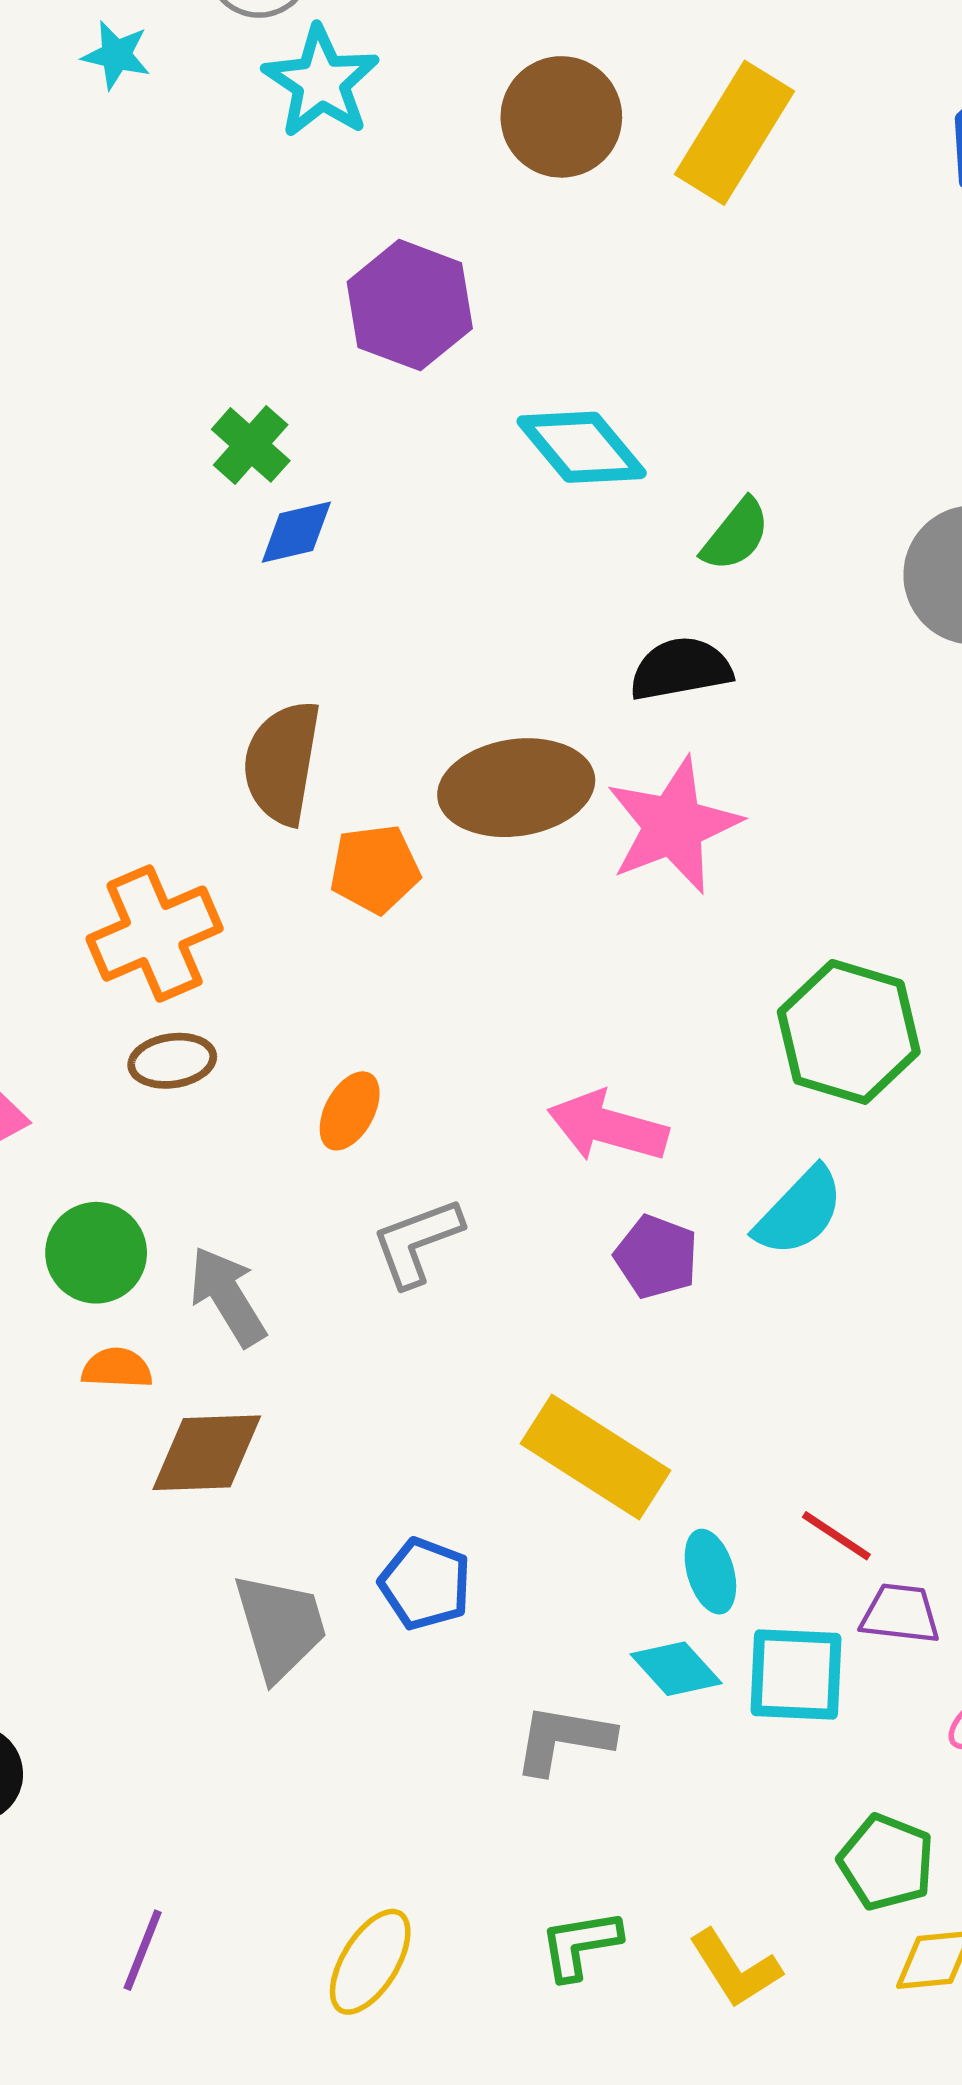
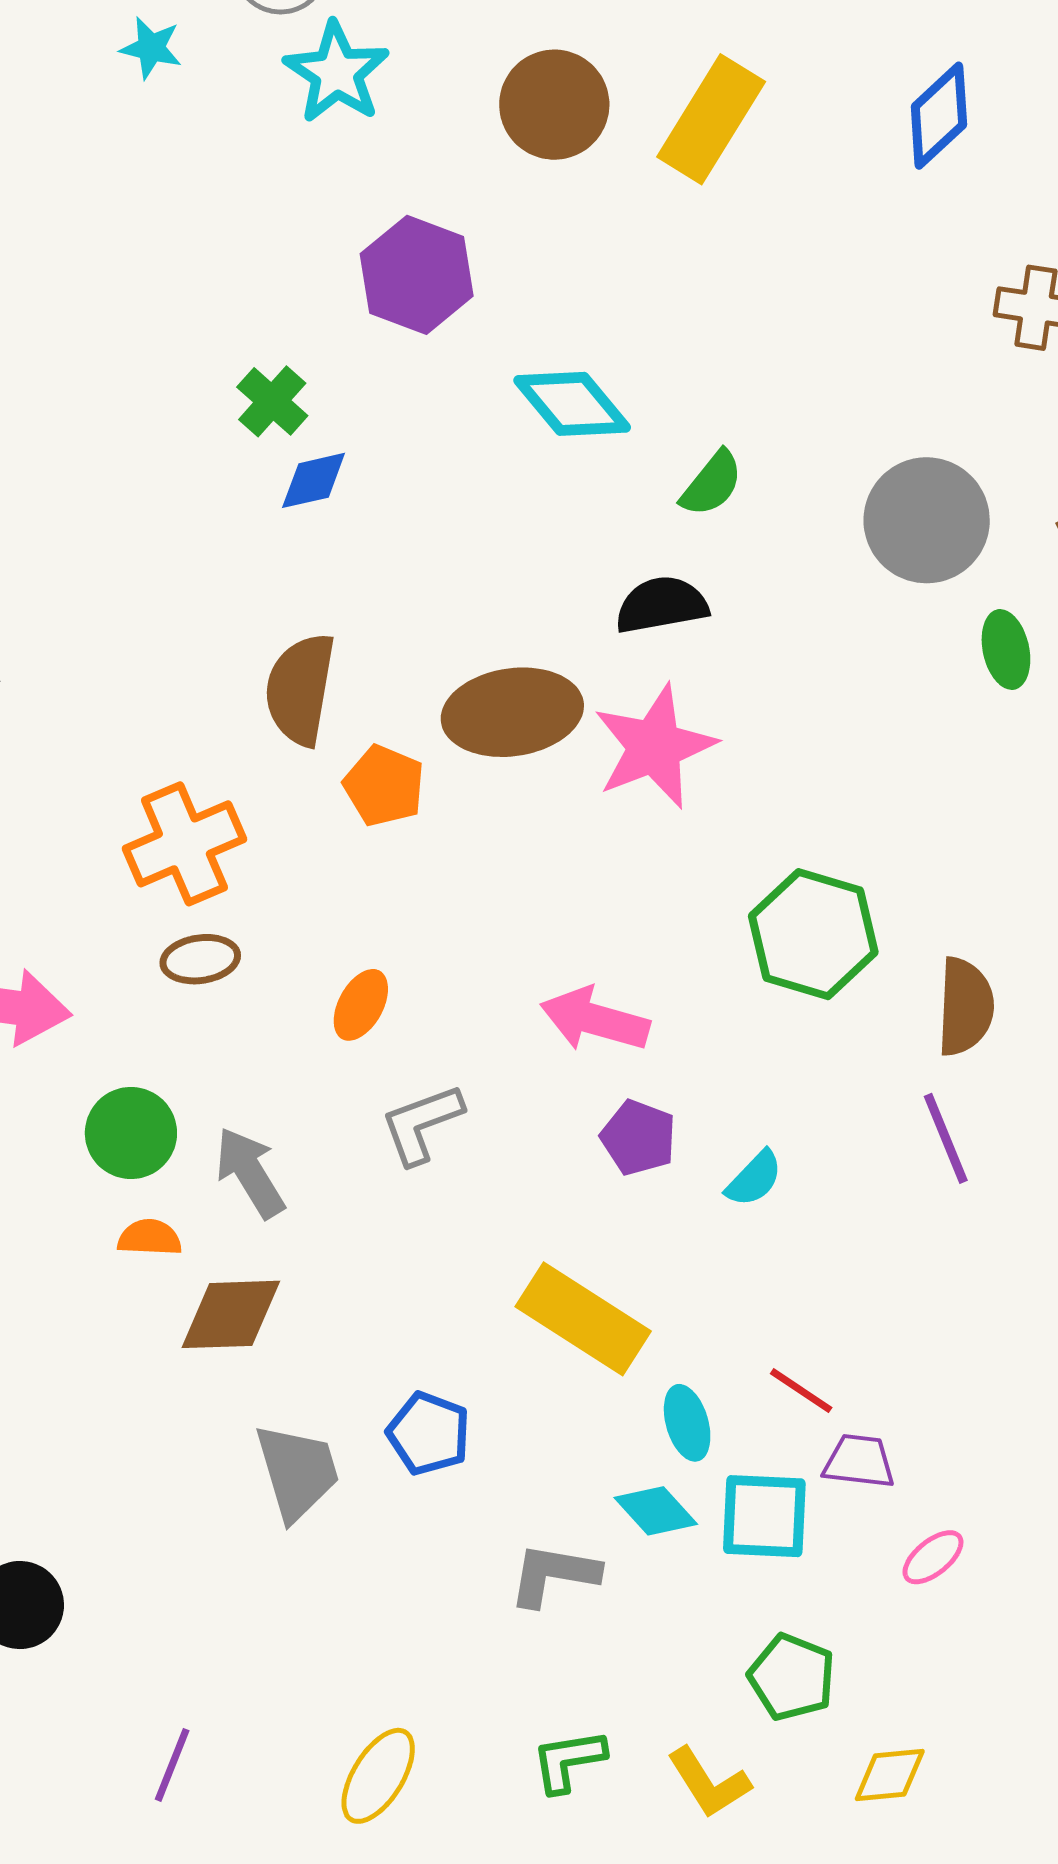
orange pentagon: (375, 869) -> (384, 786), turned 30
cyan semicircle: (799, 1212) -> (754, 1179), moved, size x0.7
green pentagon: (886, 1862) -> (792, 1677), moved

